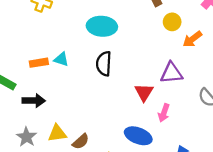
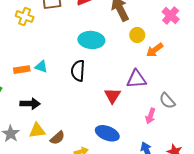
cyan ellipse: (102, 26) -> (91, 40), moved
black arrow: (34, 101) -> (30, 104), moved
pink arrow: (164, 113) -> (150, 116), moved

